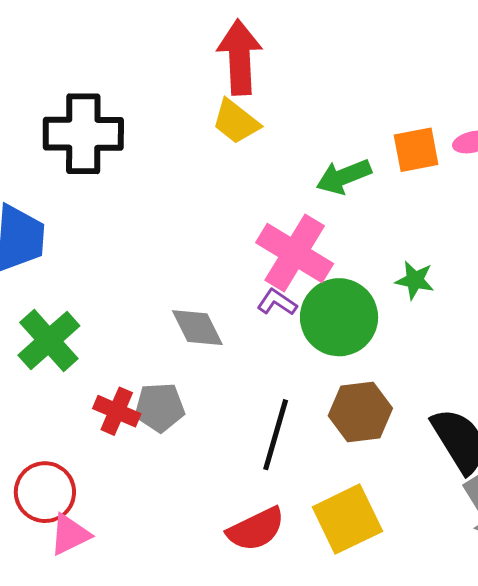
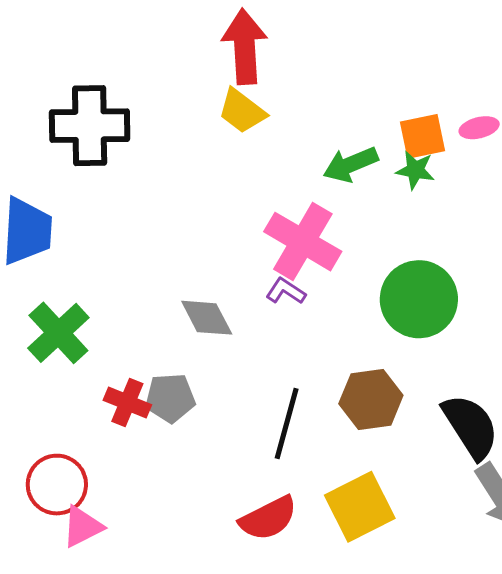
green star: (415, 280) -> (415, 170), moved
green circle: (339, 317) -> (419, 299), moved

